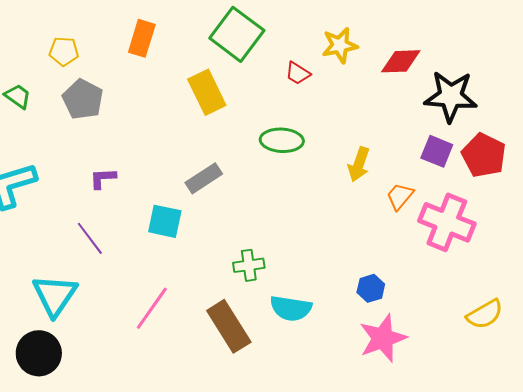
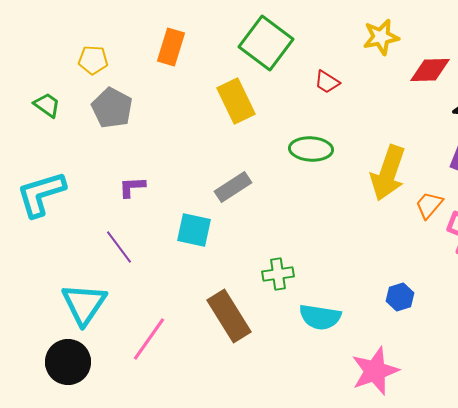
yellow star: (340, 45) -> (381, 37), moved
yellow arrow: (359, 164) -> (388, 173), size x1.6
pink line: (152, 308) -> (149, 339), moved
brown rectangle: (229, 326) -> (229, 316), moved
pink star: (383, 338) -> (375, 371), moved

